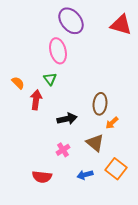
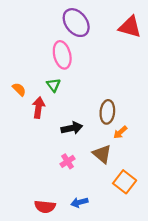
blue arrow: (85, 175) -> (79, 202), moved
red semicircle: (42, 177) -> (45, 207), moved

